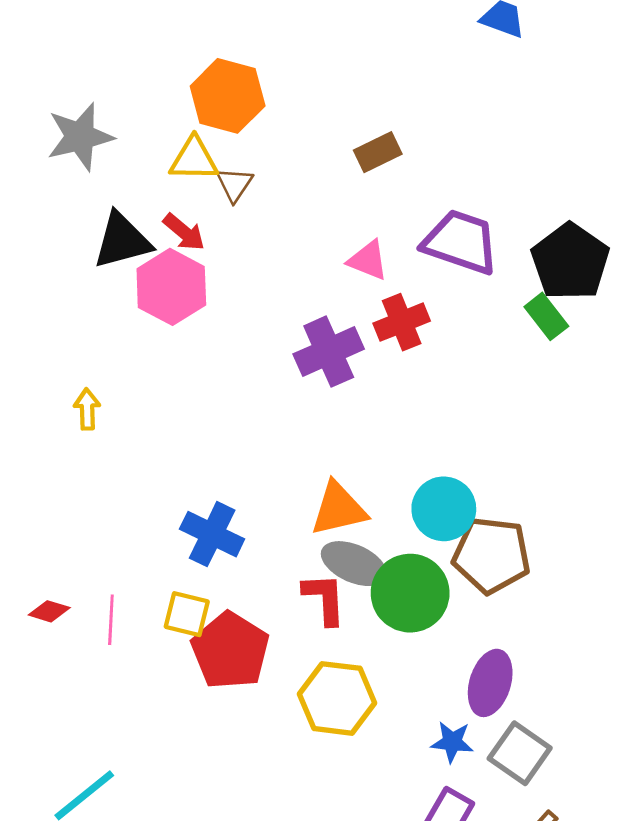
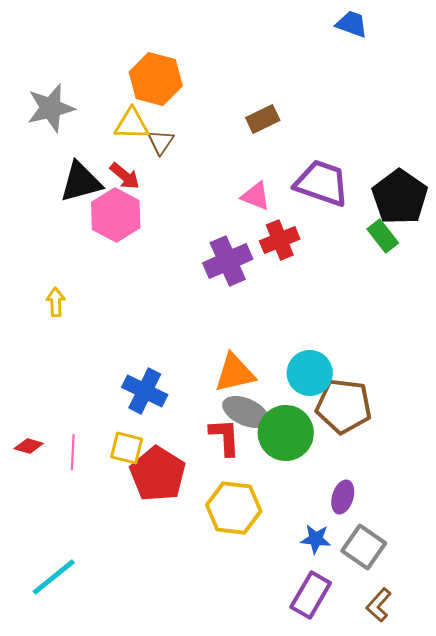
purple ellipse: (490, 683) -> (343, 497), size x0.7

